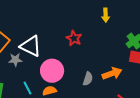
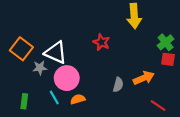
yellow arrow: (106, 15) -> (134, 16), size x1.6
pink circle: (52, 71) -> (67, 78), moved

